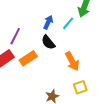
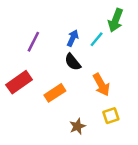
purple line: (15, 36) -> (33, 42), moved
orange rectangle: (28, 58) -> (55, 93), moved

